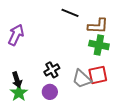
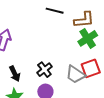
green cross: (99, 45) -> (88, 38), turned -36
black arrow: (17, 80) -> (15, 74), moved

